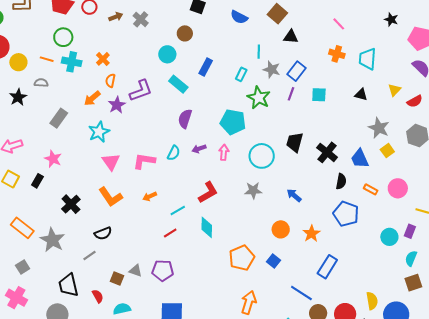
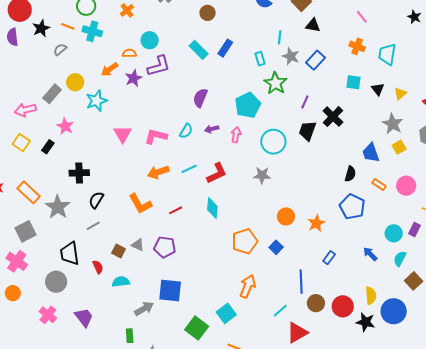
cyan circle: (167, 54) -> (150, 40), moved
orange cross: (103, 59) -> (127, 10), moved
yellow circle: (18, 62) -> (75, 82), moved
cyan rectangle: (241, 74) -> (260, 59), turned -48
orange semicircle: (110, 81) -> (129, 53), turned 72
gray semicircle: (41, 83) -> (60, 50), turned -48
cyan rectangle: (178, 84) -> (199, 50), moved
yellow triangle: (394, 90) -> (400, 94), moved
purple line: (291, 94) -> (305, 102), moved
cyan square: (319, 95) -> (354, 82), moved
black triangle: (361, 95) -> (378, 89), turned 32
black star: (18, 97) -> (41, 28), moved
gray rectangle: (59, 118) -> (52, 94), moved
cyan pentagon: (233, 122) -> (248, 105), turned 30
cyan star: (99, 132) -> (97, 101), moved
black cross: (327, 152) -> (333, 117), moved
blue arrow: (294, 195) -> (370, 254), moved
orange arrow: (150, 196) -> (158, 172), size x1.5
orange L-shape: (111, 197) -> (140, 204), moved
black cross: (71, 204) -> (79, 173), turned 36
cyan line: (178, 210) -> (189, 169), moved
black semicircle: (103, 233) -> (96, 200), moved, turned 138
cyan semicircle: (411, 258) -> (400, 259), moved
gray square: (23, 267) -> (26, 231), size x1.5
blue rectangle: (327, 267) -> (329, 258), size x0.6
brown square: (413, 283) -> (414, 281), turned -30
blue line: (301, 293) -> (301, 282), turned 50

